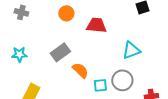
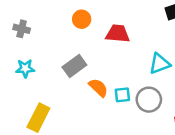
gray cross: (21, 12) -> (22, 29), moved
cyan square: (100, 85) -> (122, 95), moved

